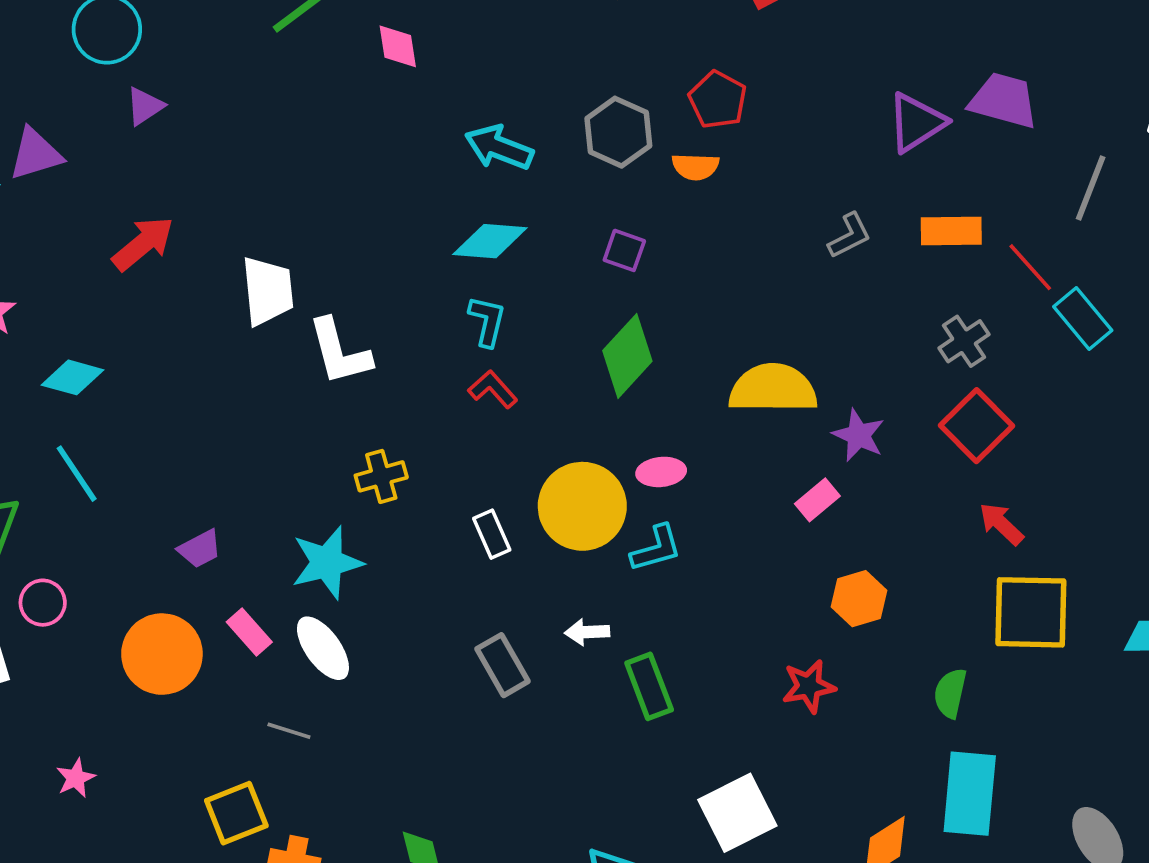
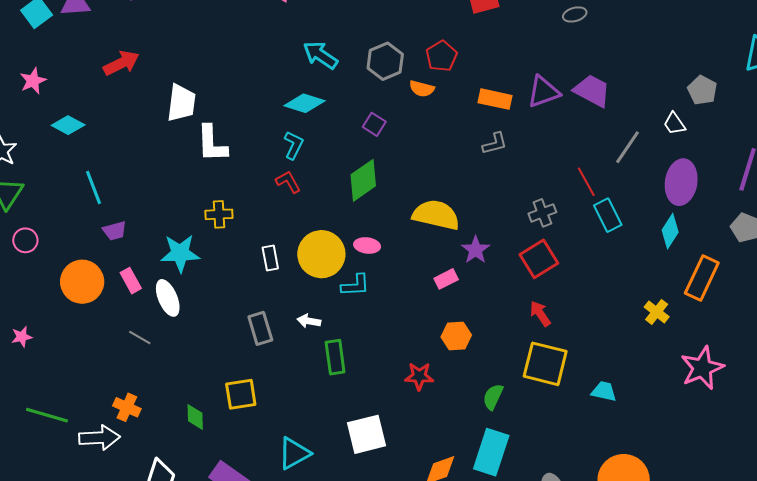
orange rectangle: (951, 231) -> (495, 99), moved
cyan line: (77, 474) -> (94, 187), moved
yellow square: (236, 813) -> (241, 394), moved

